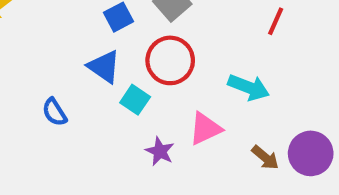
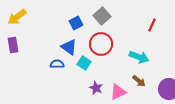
blue semicircle: (54, 112) -> (57, 64), moved, turned 120
pink triangle: (205, 129) -> (118, 92), moved
brown arrow: (265, 158) -> (139, 81), moved

